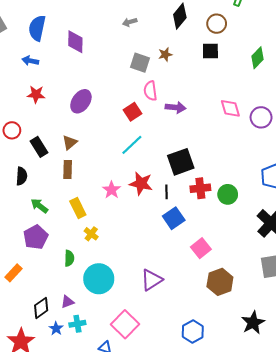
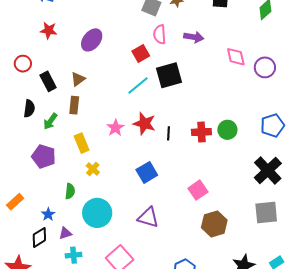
purple arrow: (176, 107) -> (194, 37), moved
black square: (181, 162) -> (169, 75), moved
green circle: (228, 194) -> (227, 130), moved
green arrow: (39, 206) -> (50, 121), moved, turned -96
blue square: (174, 218) -> (147, 172), moved
purple pentagon: (36, 237) -> (44, 156), moved, turned -30
purple triangle: (152, 280) -> (148, 217), turned 45
blue star: (56, 329) -> (48, 214), moved

